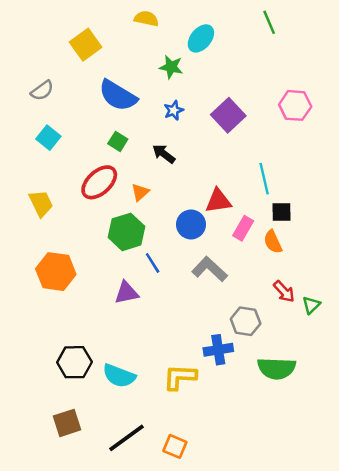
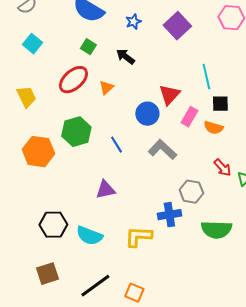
red triangle: (218, 201) -> (169, 95), turned -40
green hexagon: (127, 232) -> (76, 132), moved
orange semicircle: (273, 242) -> (213, 128), turned -48
purple triangle: (127, 293) -> (105, 190), moved

